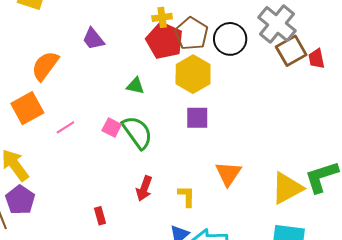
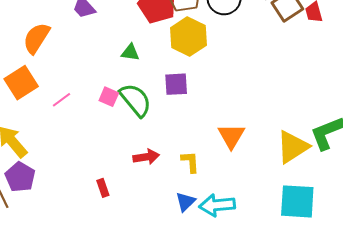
purple square: (197, 118) -> (176, 84), moved
red arrow: (144, 188) -> (146, 157), turned -115

